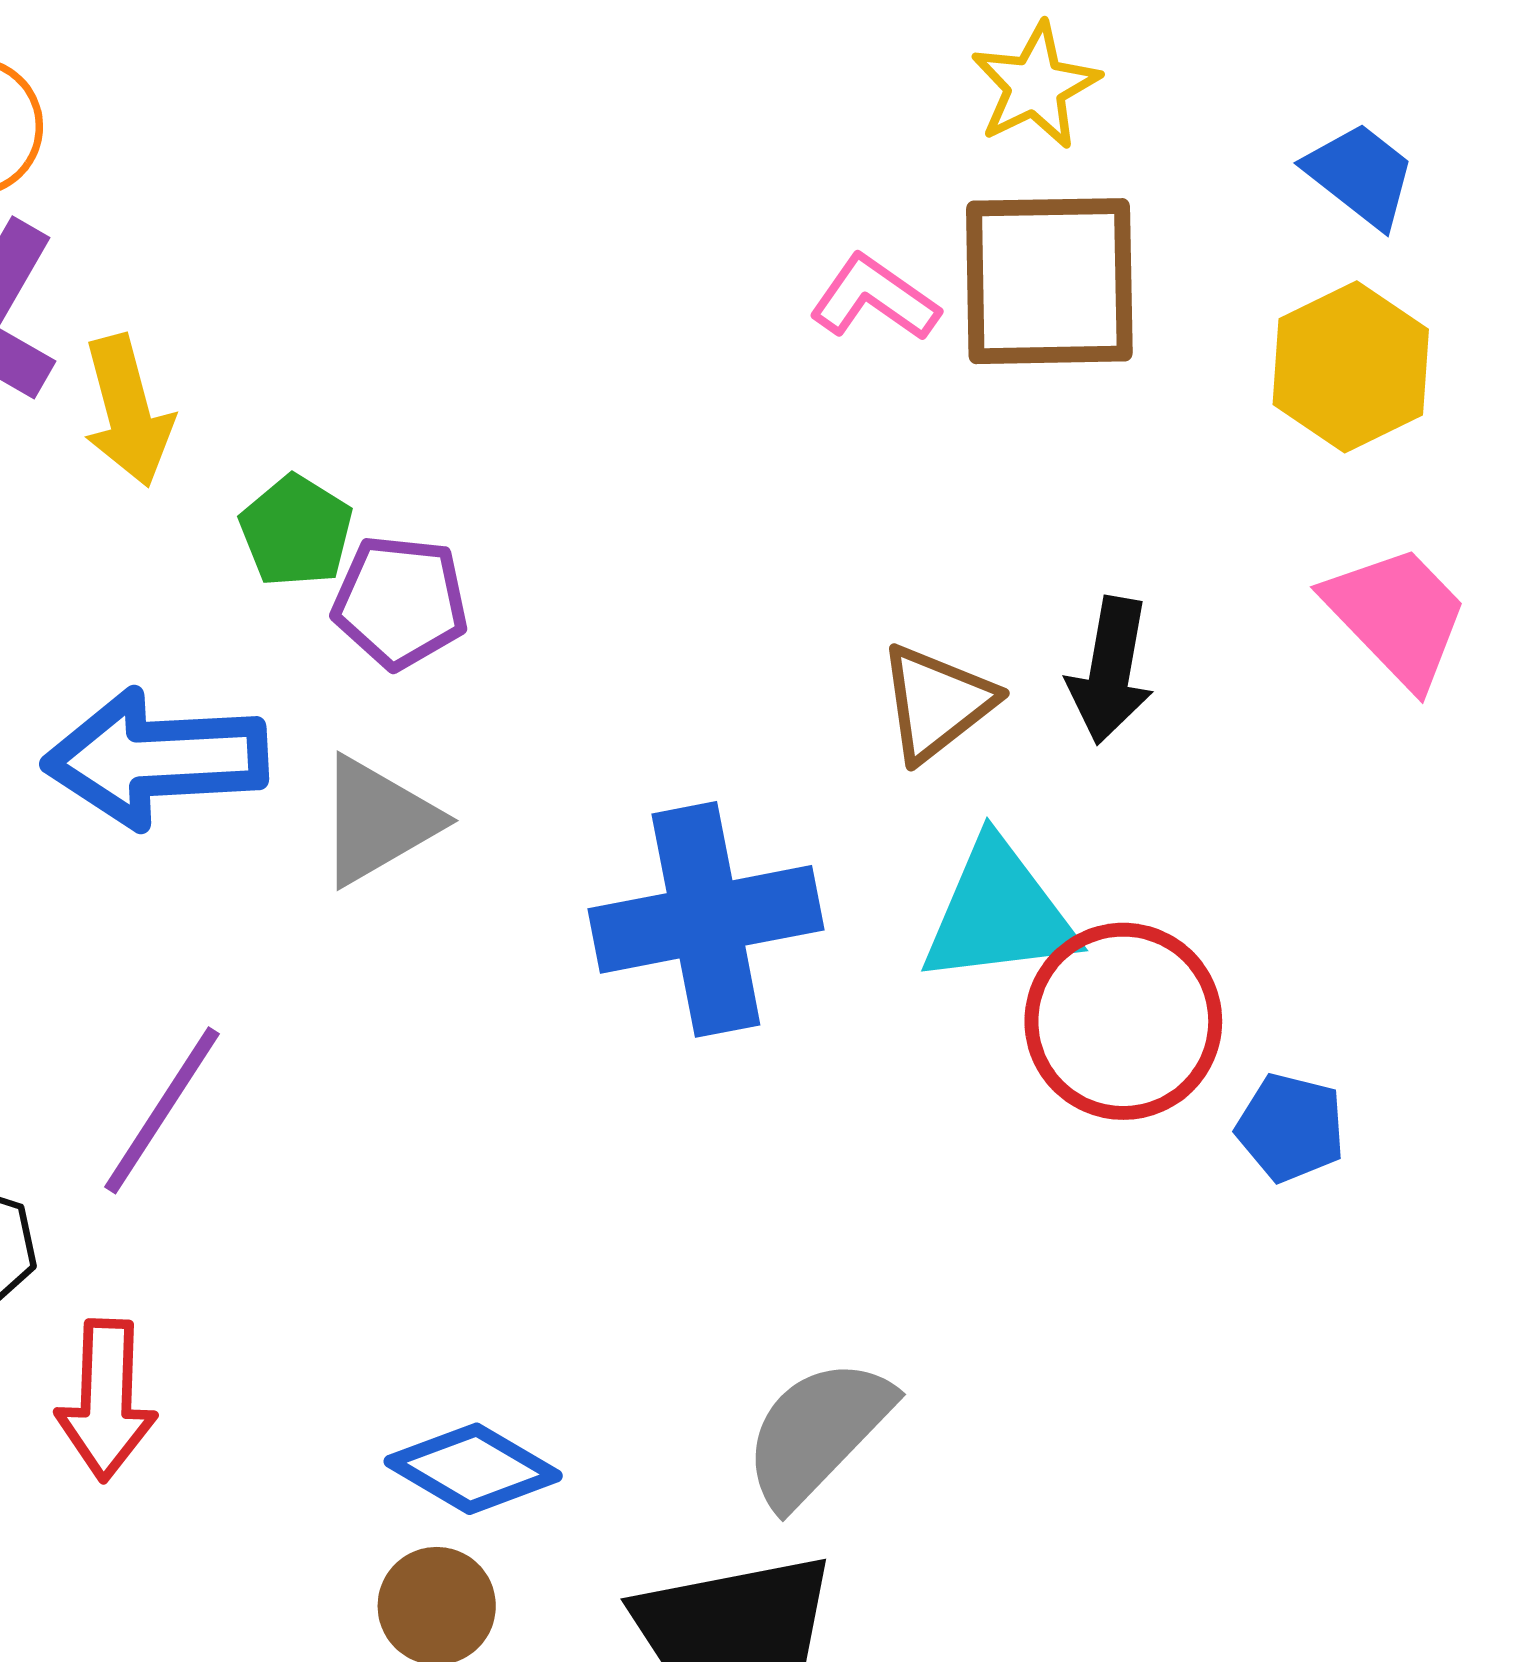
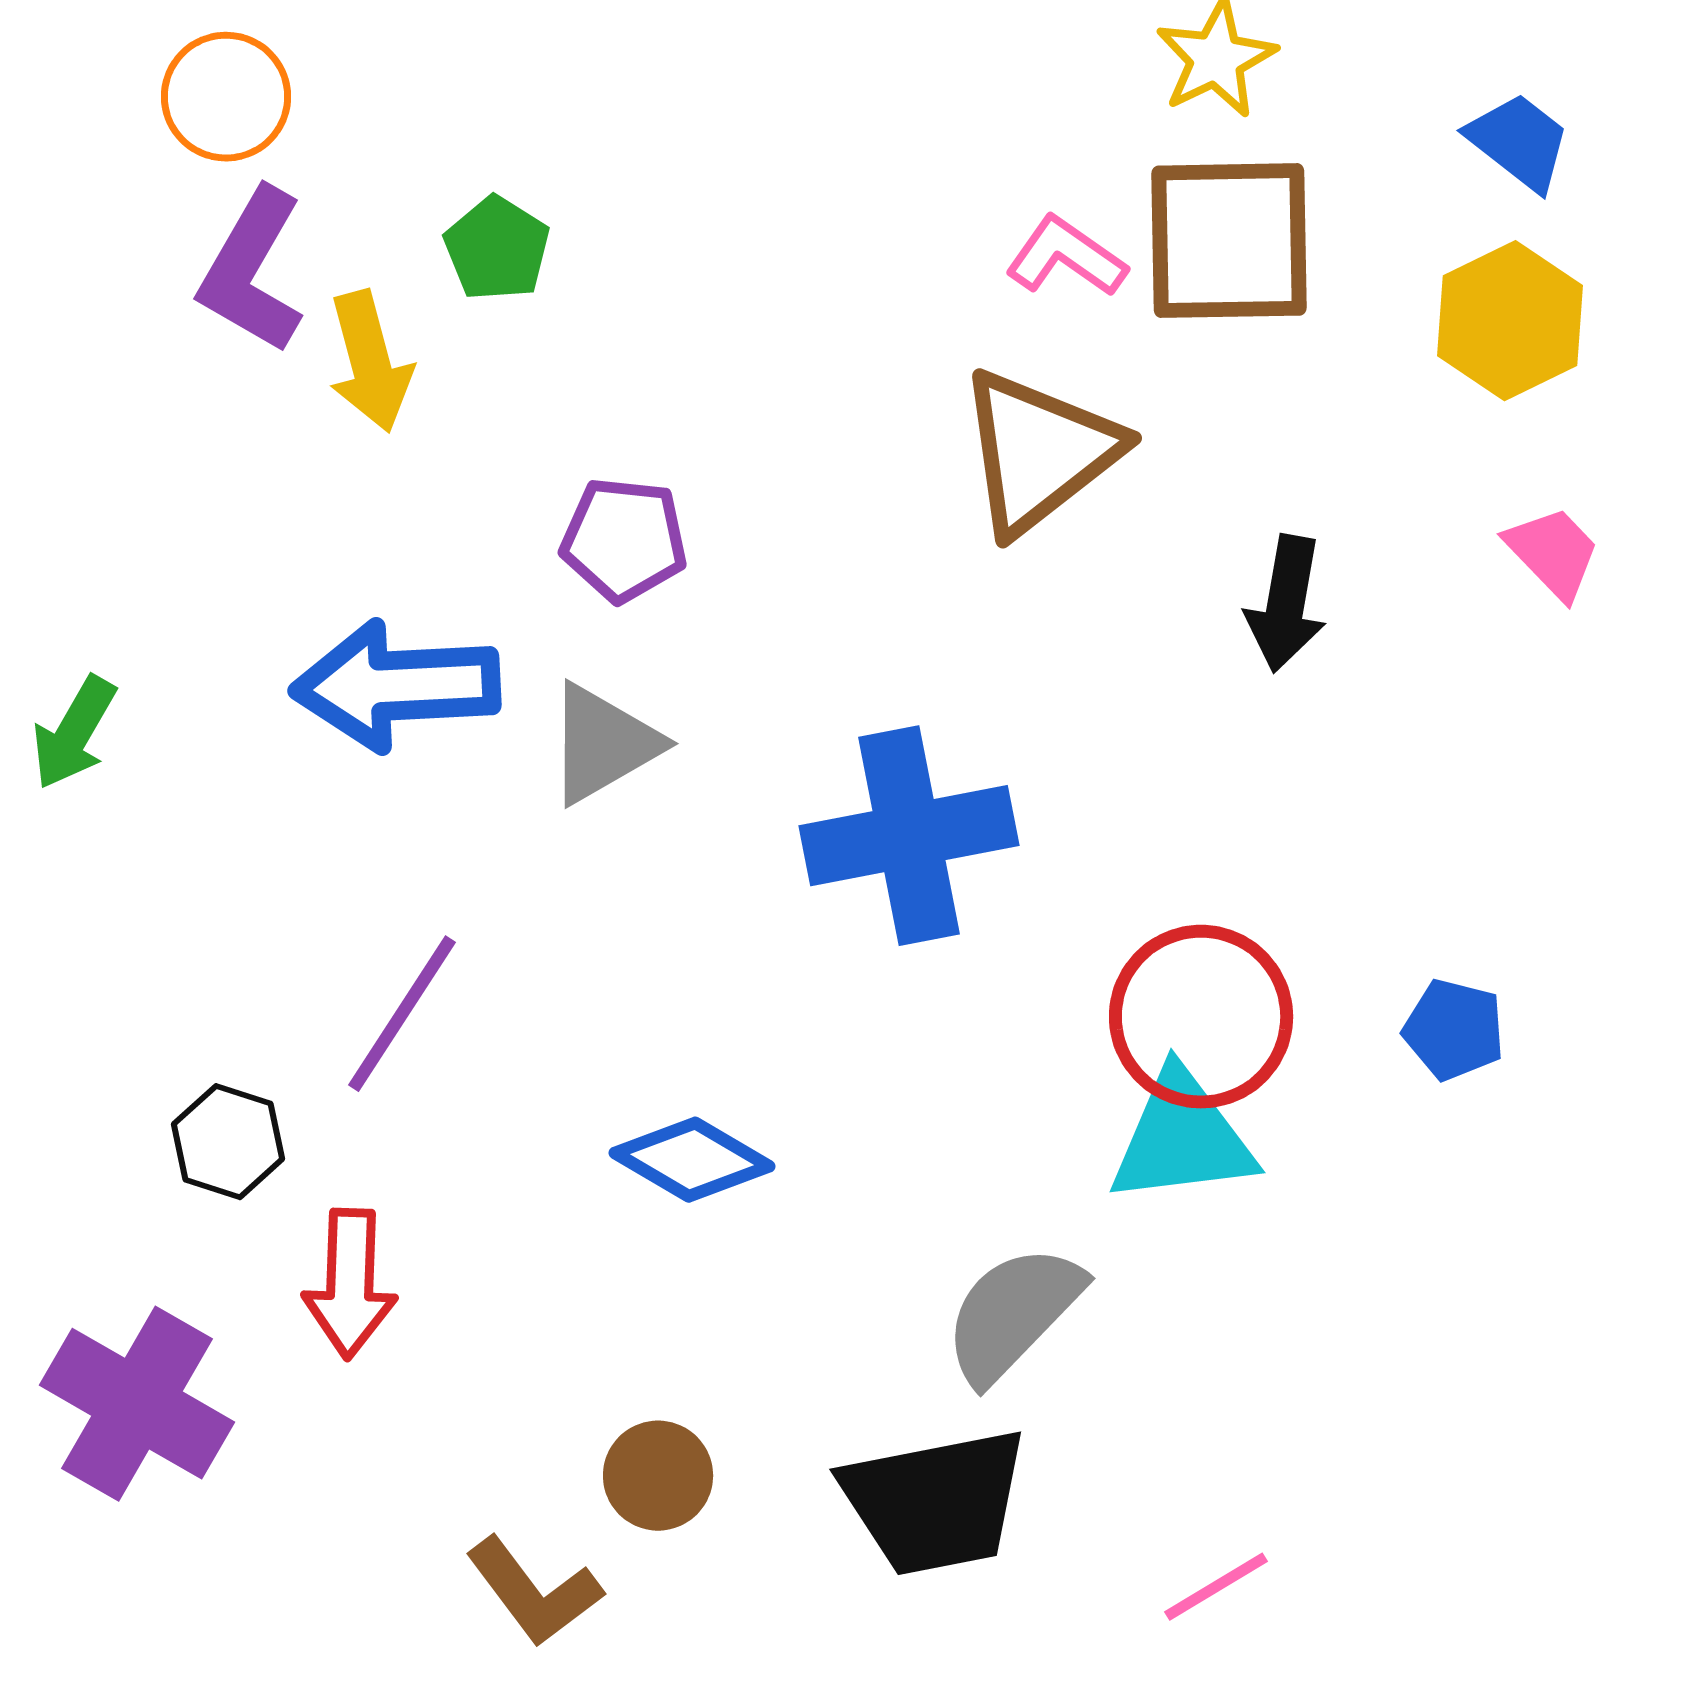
green pentagon: (296, 531) -> (497, 249), moved
pink trapezoid: (1397, 616) -> (1553, 553), size x0.7
brown triangle: (937, 703) -> (1039, 452), moved, size x1.5
cyan triangle: (999, 913) -> (1182, 1138), moved
red circle: (1123, 1021) -> (1201, 1017), moved
blue diamond: (473, 1469) -> (692, 1160), moved

